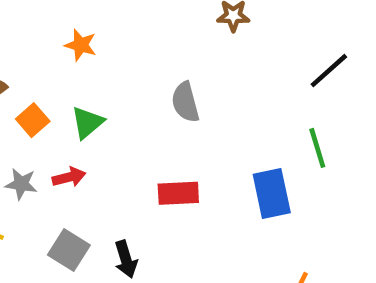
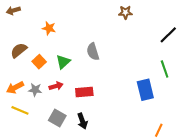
orange star: (81, 45) -> (49, 28), moved
gray semicircle: (185, 102) -> (93, 52), moved
red rectangle: (178, 193) -> (84, 92), moved

